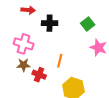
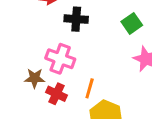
pink cross: (24, 44) -> (60, 59), moved
orange line: (60, 61) -> (90, 88), moved

